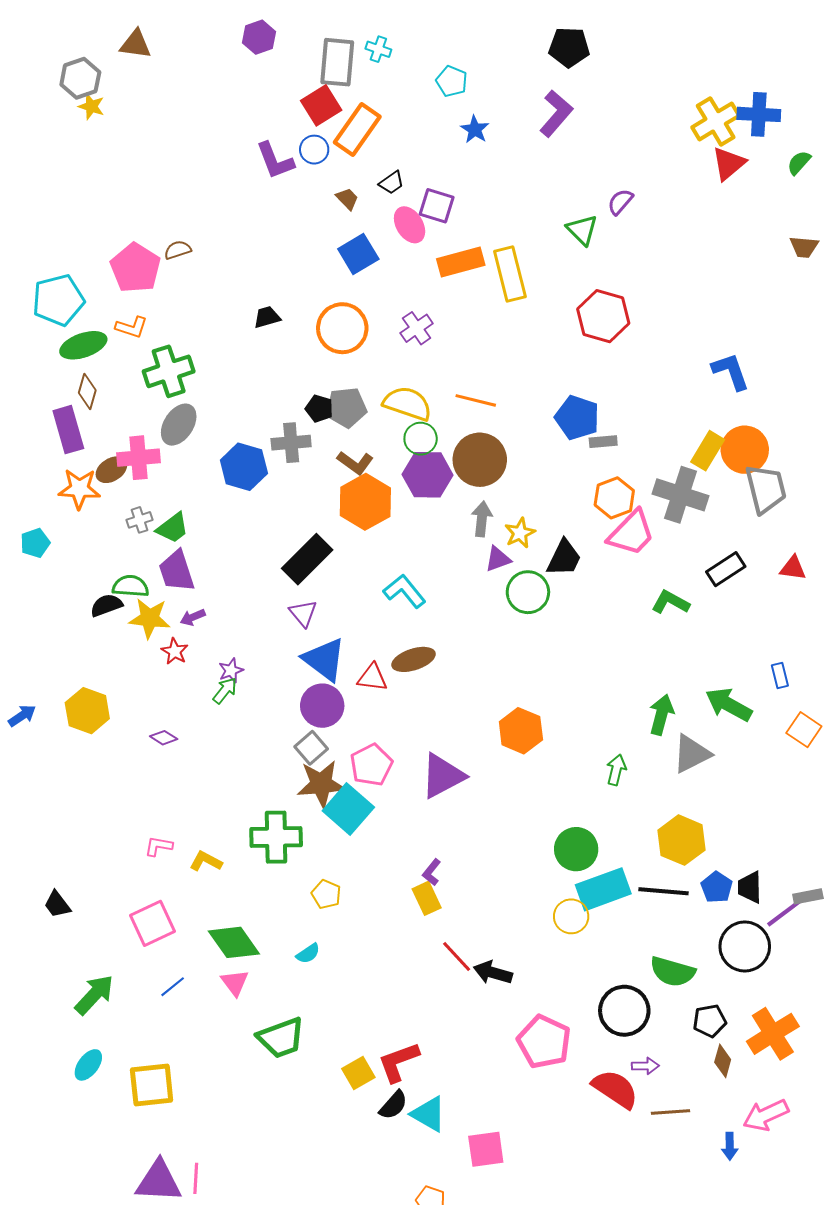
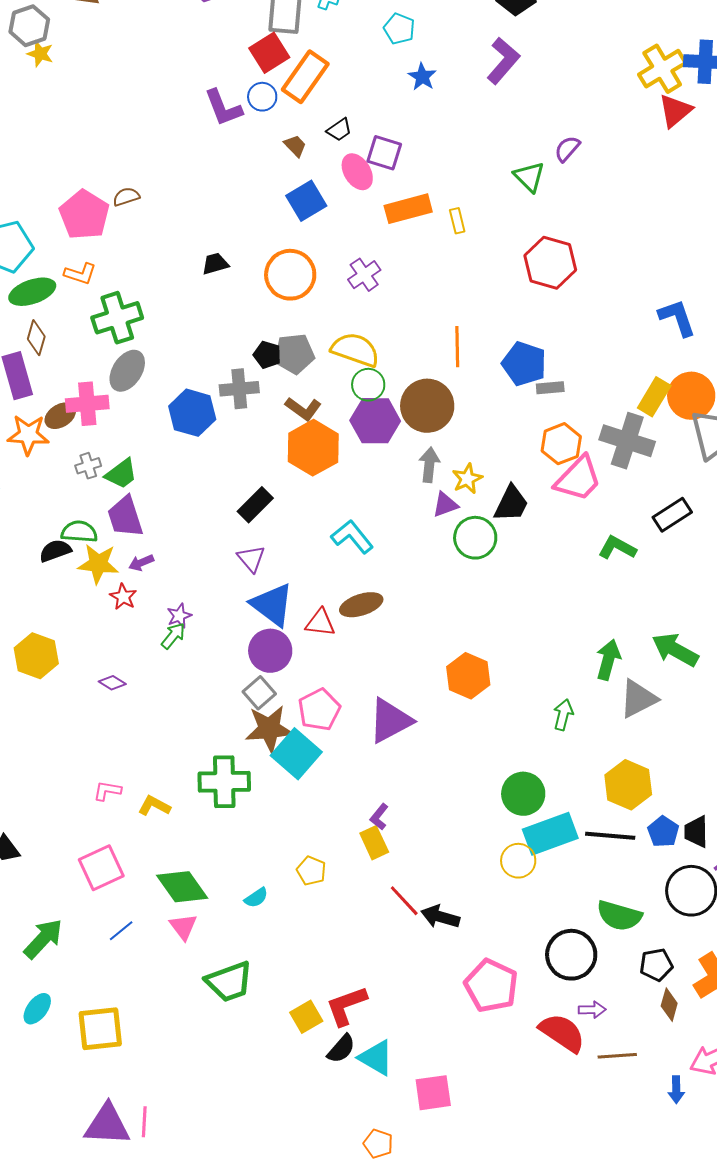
yellow rectangle: (510, 274) -> (457, 221), size x0.5
orange line: (476, 400) -> (457, 347), moved, turned 75
black rectangle: (307, 559) -> (255, 505), size x0.7
yellow pentagon: (326, 894) -> (311, 871), moved

